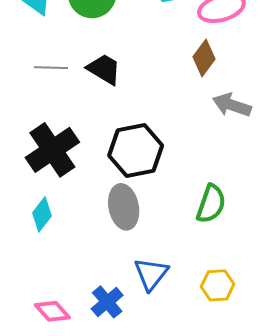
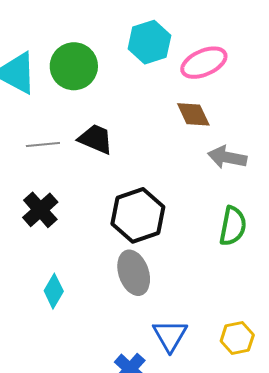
brown diamond: (204, 58) -> (193, 114), turned -54
black cross: (52, 150) -> (40, 210), moved, size x0.7
green semicircle: (211, 204) -> (233, 226), moved

